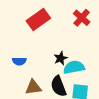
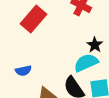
black star: (61, 58) -> (95, 45), moved

